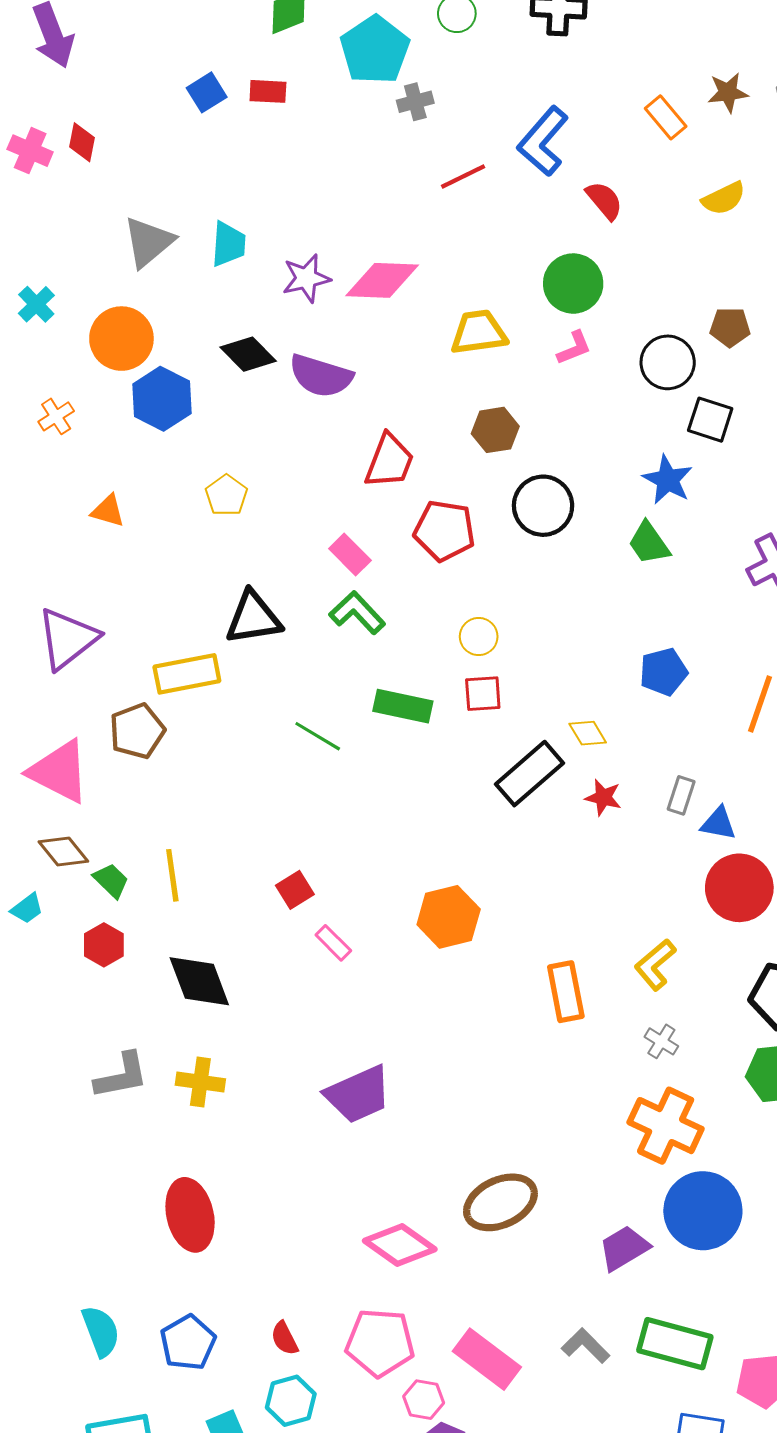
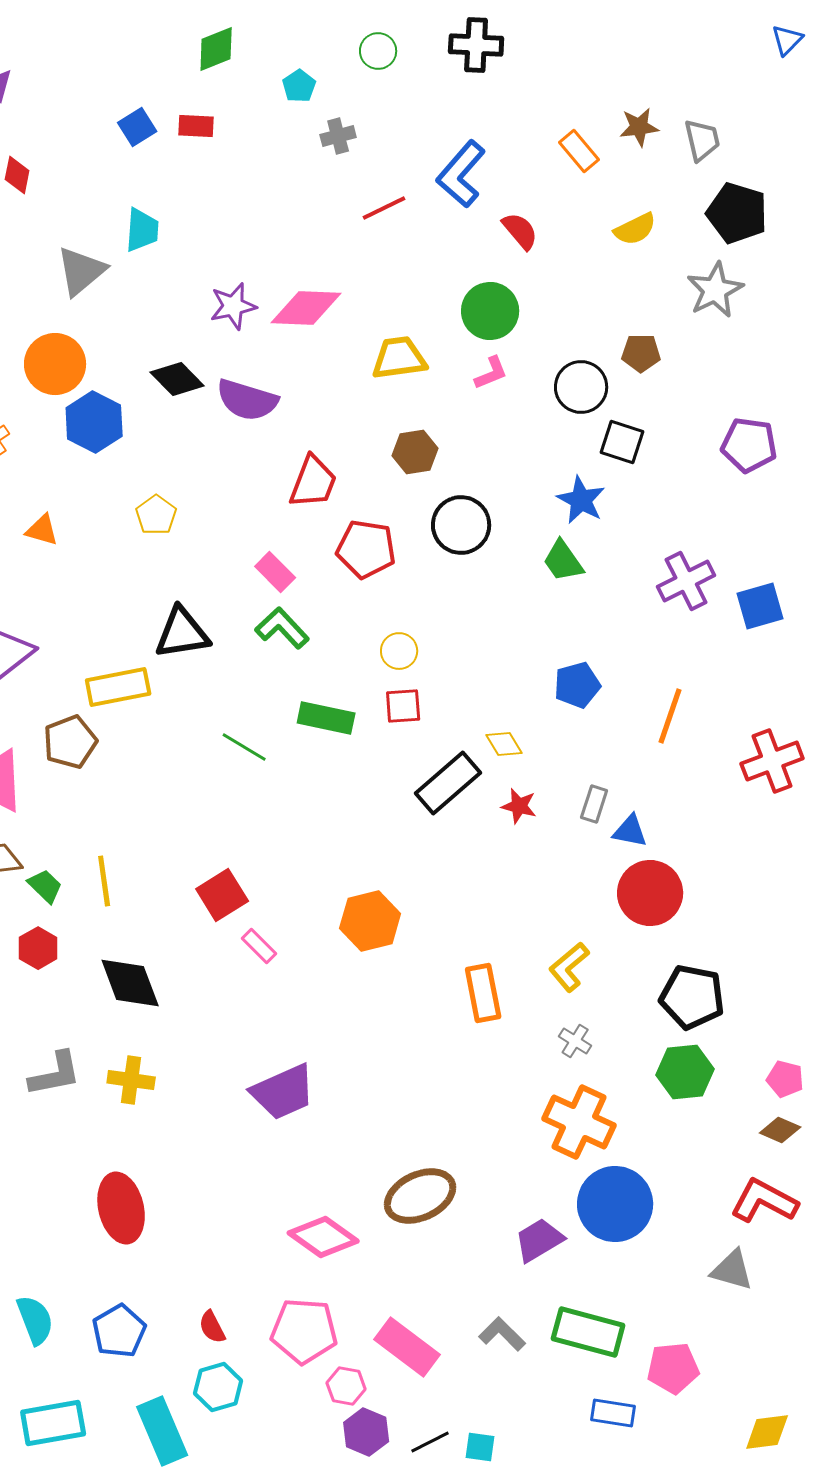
cyan pentagon: (375, 50) -> (299, 86), size x0.5
cyan trapezoid: (228, 244) -> (142, 230), moved
red square: (295, 890) -> (222, 895), size x1.4

